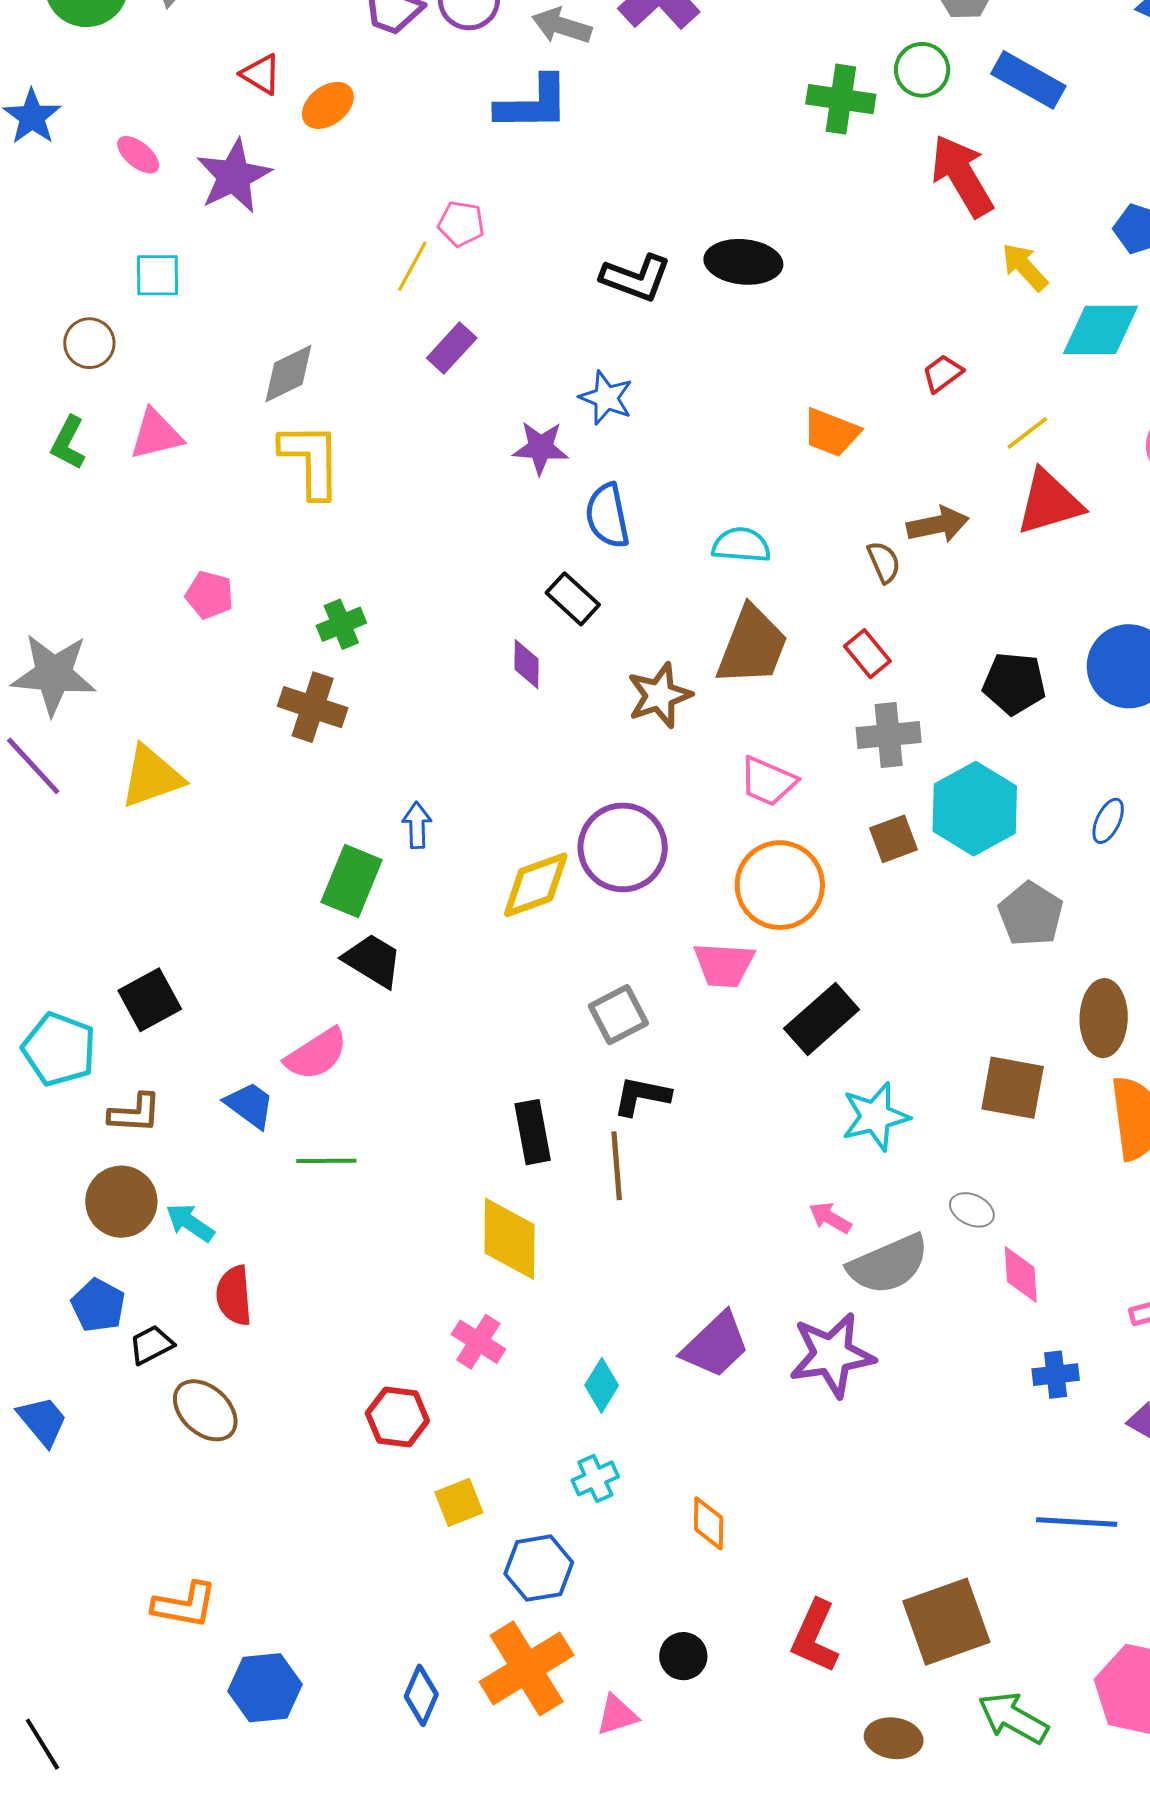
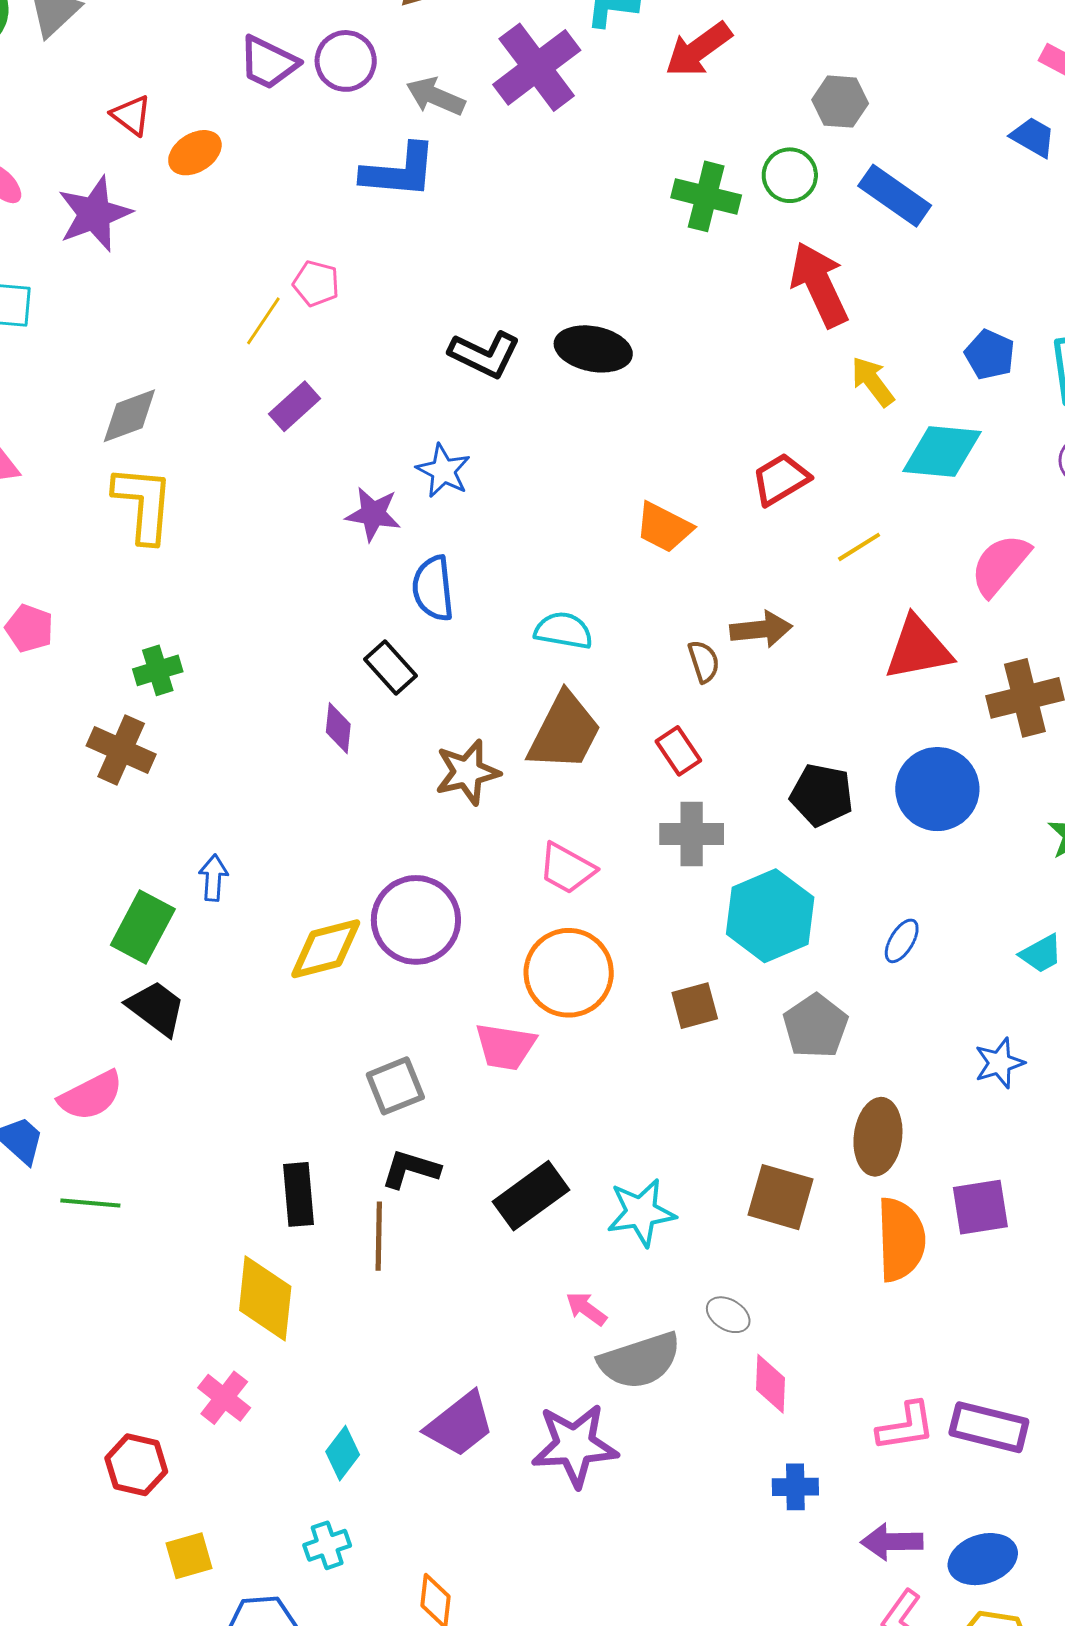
red trapezoid: (943, 373) -> (781, 479), size x1.4
red triangle: (1049, 502) -> (918, 648), moved
brown square: (894, 839) -> (695, 1006), moved
black rectangle: (822, 1019) -> (531, 1196), moved

